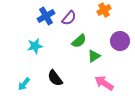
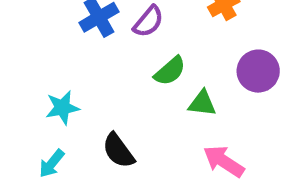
cyan star: (35, 46) -> (62, 108), moved
green triangle: (94, 56) -> (202, 103), turned 40

